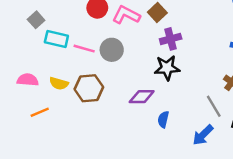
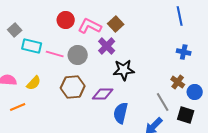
purple cross: (171, 39) -> (107, 46), moved, turned -30
yellow semicircle: (59, 83) -> (34, 83), turned -63
brown hexagon: (89, 88) -> (73, 87), moved
blue semicircle: (163, 119) -> (121, 113), size x1.5

